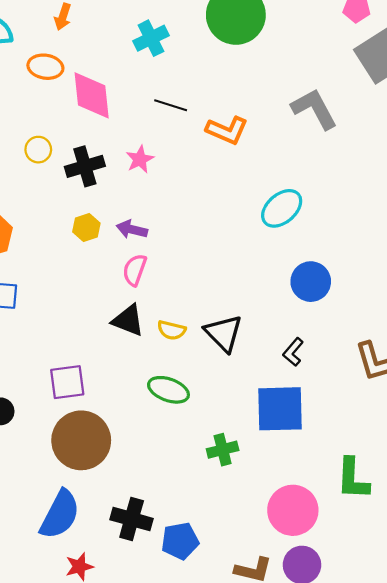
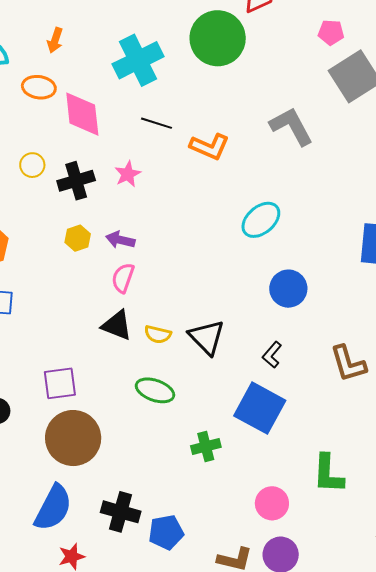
cyan cross: (151, 38) -> (138, 60), size x1.5
blue square: (280, 409) -> (260, 408), turned 30
pink circle: (293, 510) -> (272, 503), size x0.7

